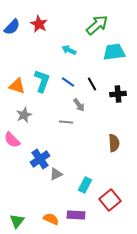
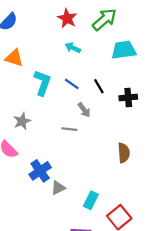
red star: (39, 24) -> (67, 18), moved
orange triangle: (17, 86) -> (14, 58), moved

